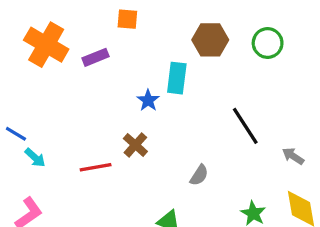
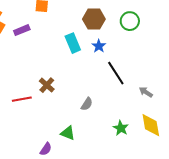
cyan rectangle: (177, 78) -> (73, 43), turned -30
blue star: (148, 100) -> (99, 46), moved

